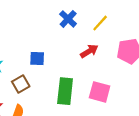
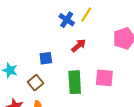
yellow line: (100, 23) -> (86, 14), moved
red arrow: (89, 51) -> (79, 46), moved

